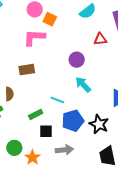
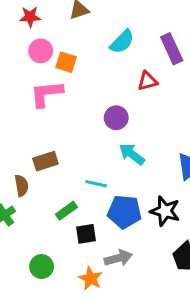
brown rectangle: (27, 70) -> (45, 161), moved
blue pentagon: (73, 121) -> (124, 212), turned 30
orange star: (33, 157) -> (91, 279), moved

